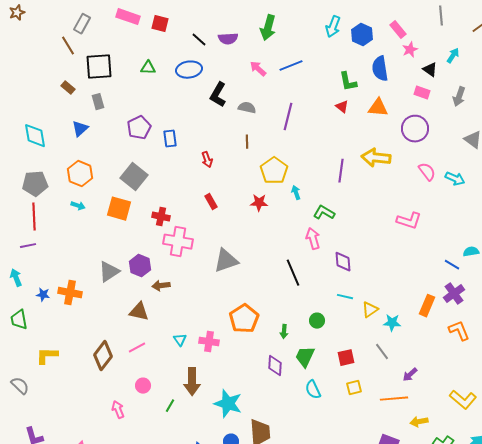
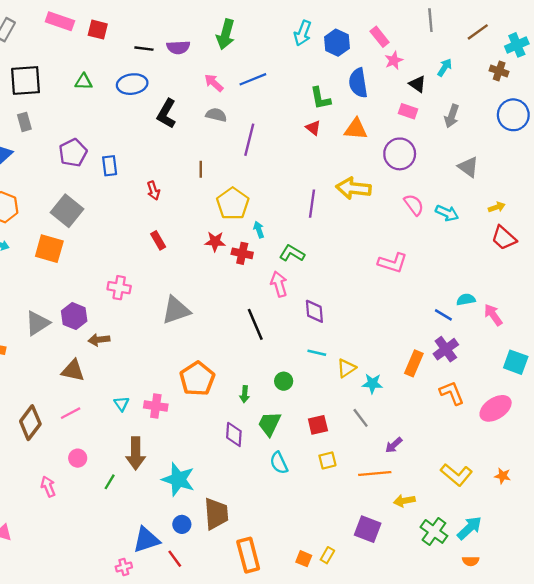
black line: (199, 40) -> (144, 49), turned -35
gray semicircle: (247, 108) -> (216, 115), moved
red cross: (161, 217) -> (242, 253), moved
pink cross: (178, 242) -> (119, 288), size x0.7

